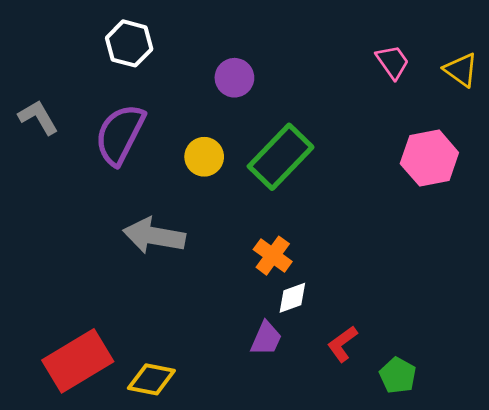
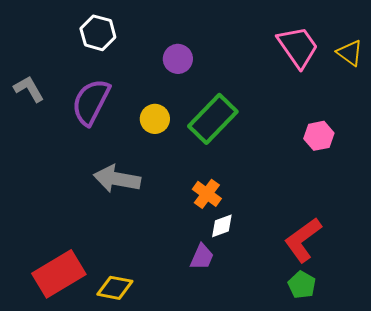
pink trapezoid: (393, 62) -> (298, 47), size x1.6
pink hexagon: (429, 158) -> (319, 136), moved, size x0.7
red L-shape: (342, 344) -> (303, 240), moved, size x1.6

